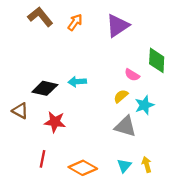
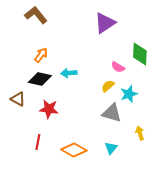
orange arrow: (75, 22) -> (41, 55), moved
yellow arrow: (147, 164) -> (140, 133), moved

